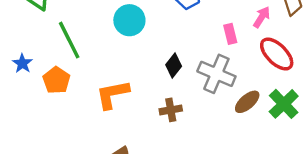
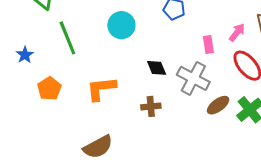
black diamond: (174, 65) -> (157, 68), turned -65
orange pentagon: (56, 80) -> (49, 89), moved

